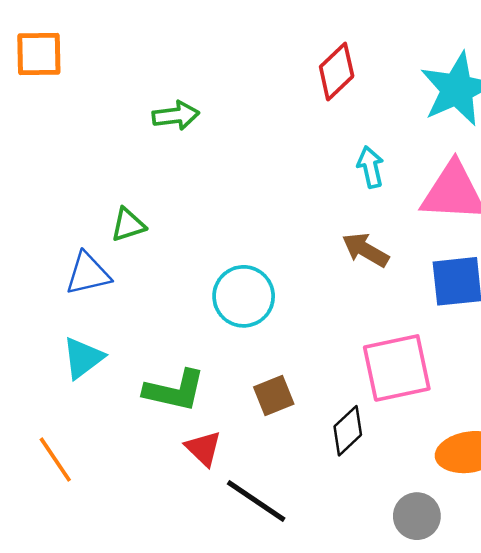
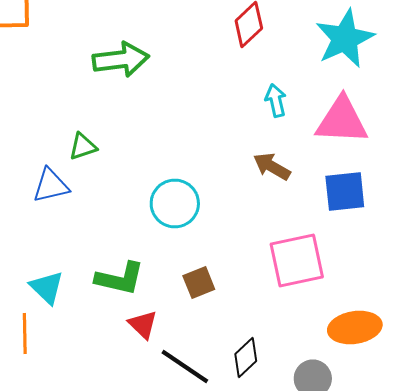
green arrow: (176, 116) -> (121, 60), size x1.5
cyan triangle: (83, 358) -> (47, 288), moved, turned -39
black diamond: (348, 431) -> (246, 358), moved
orange line: (55, 460) -> (25, 334), turned 33

